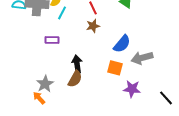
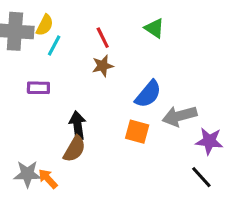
gray star: (45, 84) -> (27, 174), moved, turned 30
purple star: (132, 89) -> (209, 141), moved
orange arrow: (39, 98) -> (48, 179), moved
black line: (166, 98) -> (201, 177), moved

